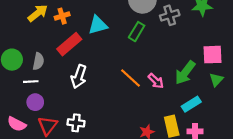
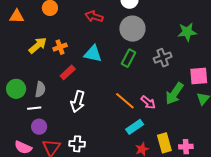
gray cross: (170, 15) -> (163, 58), moved
cyan triangle: (98, 25) -> (93, 54), turned 30
red rectangle: (69, 44) -> (68, 72), size x0.7
cyan rectangle: (191, 104) -> (135, 127), moved

